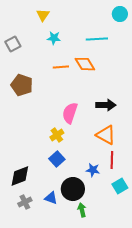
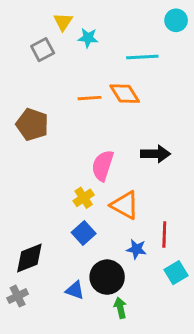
cyan star: (54, 38) -> (88, 38), moved
gray square: (13, 44) -> (43, 50), moved
orange triangle: (106, 135) -> (125, 205), moved
gray cross: (25, 202) -> (18, 296), moved

